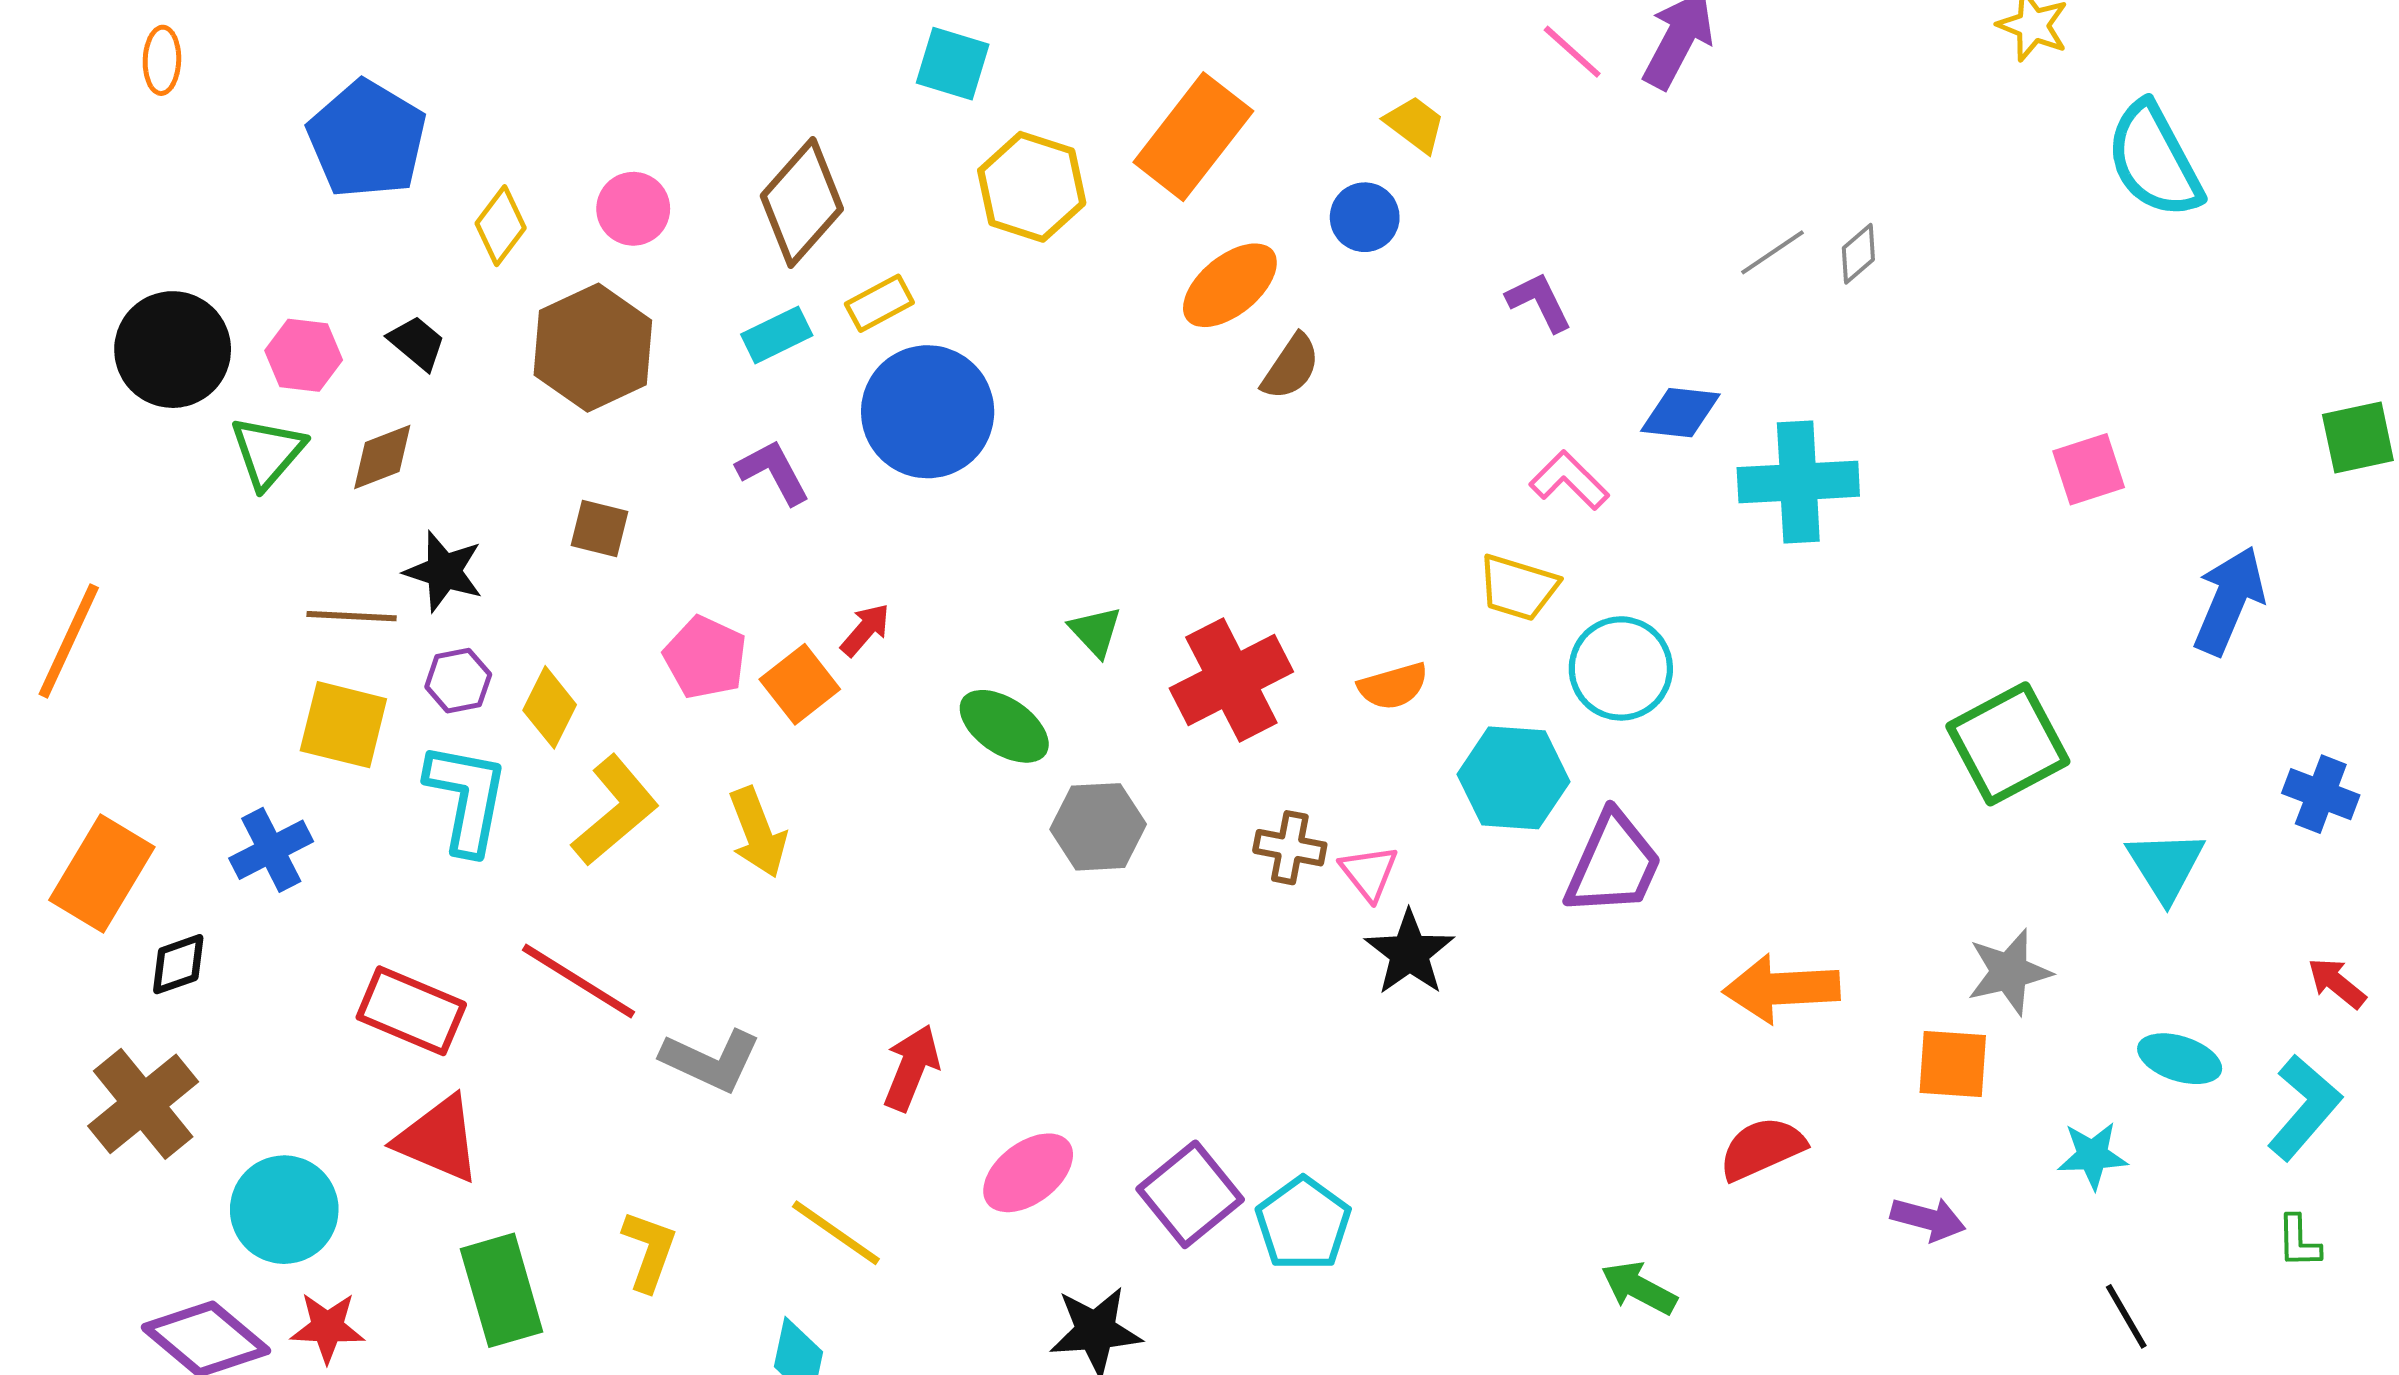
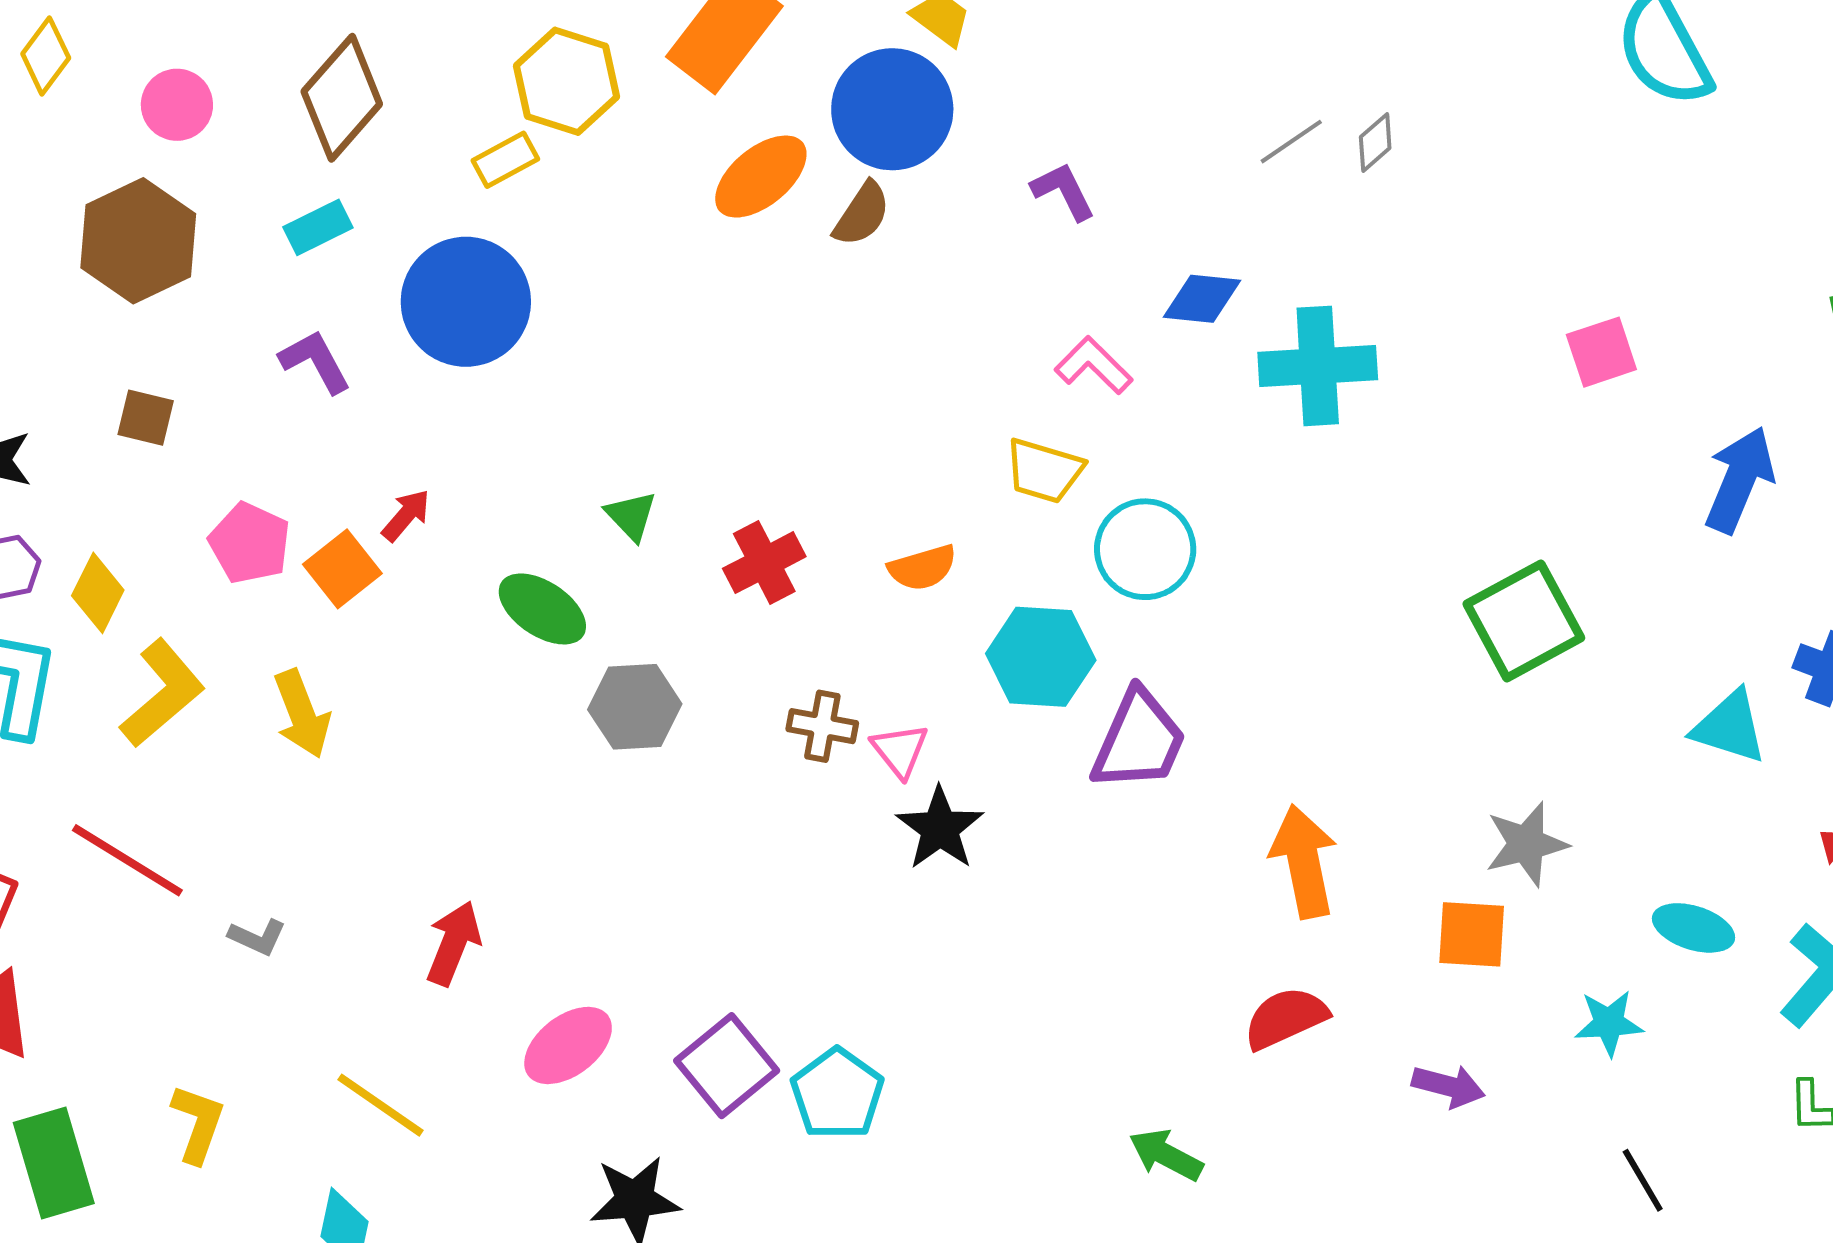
blue circle: (1365, 217) -> (892, 109), size x1.8
yellow diamond: (501, 226) -> (46, 56), moved
yellow rectangle: (879, 303) -> (505, 160), moved
brown semicircle: (1291, 367) -> (862, 214), moved
red cross: (1231, 680) -> (764, 563), size x0.7
cyan triangle: (2166, 866) -> (1730, 727), moved, turned -40
orange arrow: (1781, 989) -> (1304, 861), turned 82
gray L-shape: (711, 1060) -> (257, 937), size x0.6

